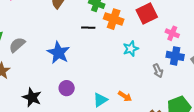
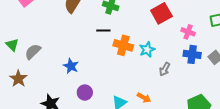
orange cross: (114, 19) -> (123, 45), moved
blue star: (58, 53) -> (71, 66), moved, size x0.7
gray arrow: (158, 71) -> (165, 69), moved, turned 56

